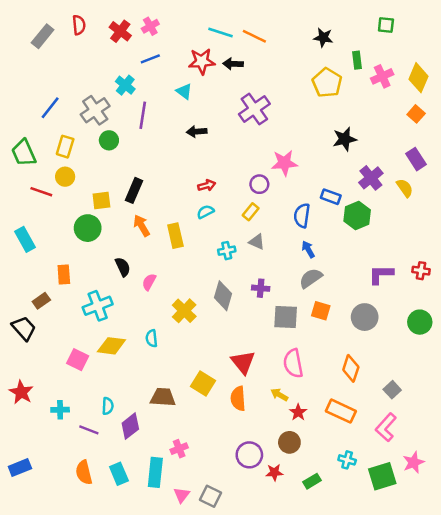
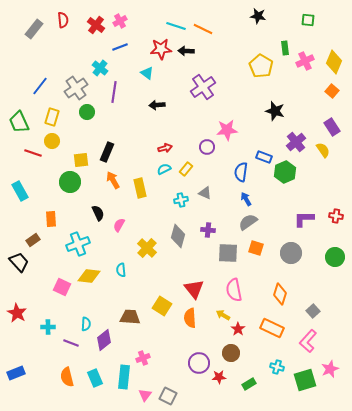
black star: (323, 38) -> (258, 16), moved
black star: (345, 139) -> (275, 111), turned 30
yellow rectangle: (251, 212) -> (186, 169), moved

